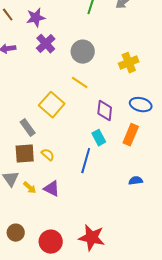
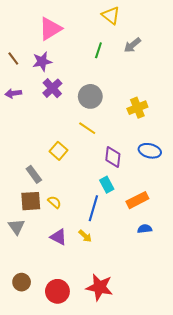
yellow square: (52, 105) -> (58, 151), size x0.7
orange rectangle: (131, 135) -> (137, 200), moved, turned 40
yellow arrow: (30, 188) -> (85, 236), moved

